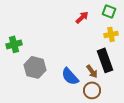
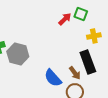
green square: (109, 11) -> (81, 14), moved
gray hexagon: (35, 67) -> (18, 54), moved

